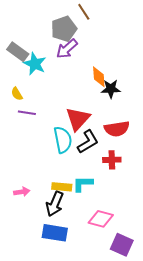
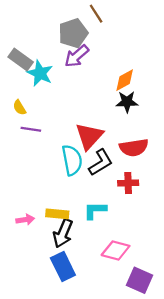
orange diamond: (99, 77) -> (125, 80), moved, turned 65
yellow rectangle: (62, 187) -> (57, 214), moved
blue rectangle: (55, 233) -> (63, 267), turned 55

